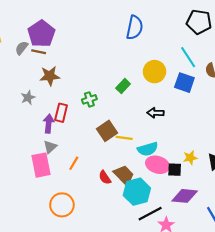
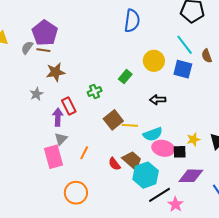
red rectangle: (61, 113) -> (69, 106), turned -36

